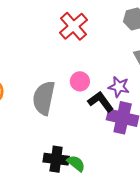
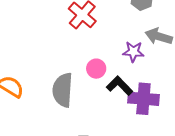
purple star: (119, 87) -> (133, 52), moved

